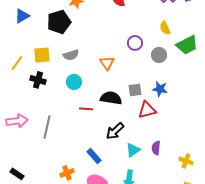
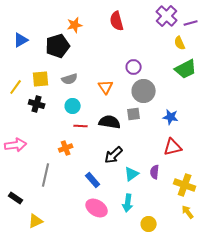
yellow semicircle: (165, 28) -> (180, 43), moved
gray circle: (159, 55) -> (144, 91), moved, size x1.5
blue star: (160, 89) -> (171, 117), moved
red line: (86, 109) -> (81, 126), moved
red triangle: (147, 110) -> (173, 147), moved
gray line: (47, 127) -> (46, 175), moved
yellow cross: (186, 161) -> (185, 185), size x1.5
orange cross: (67, 173) -> (66, 148), moved

